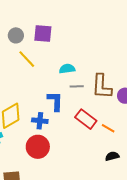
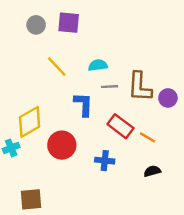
yellow line: (27, 59) -> (57, 67), moved
blue cross: (40, 121) -> (105, 161), moved
red circle: (38, 147) -> (62, 145), moved

